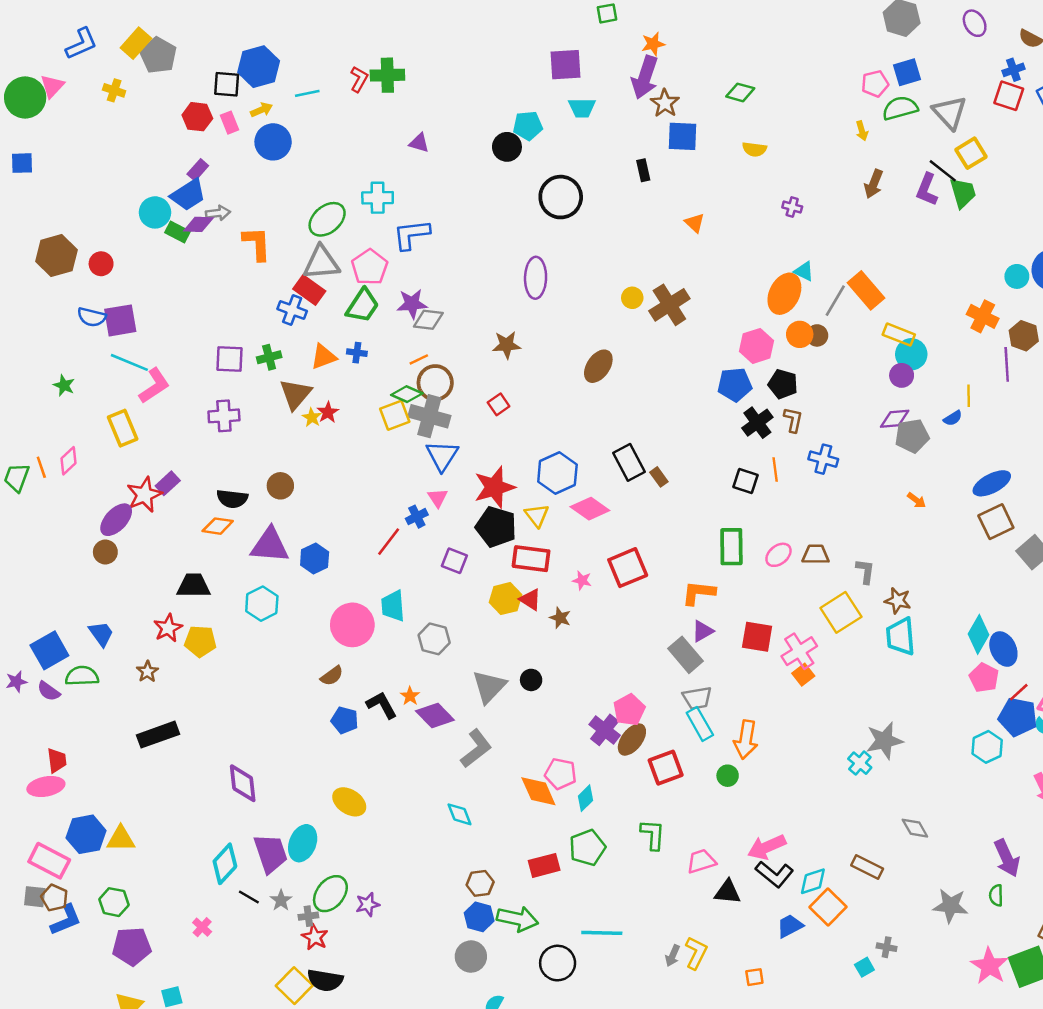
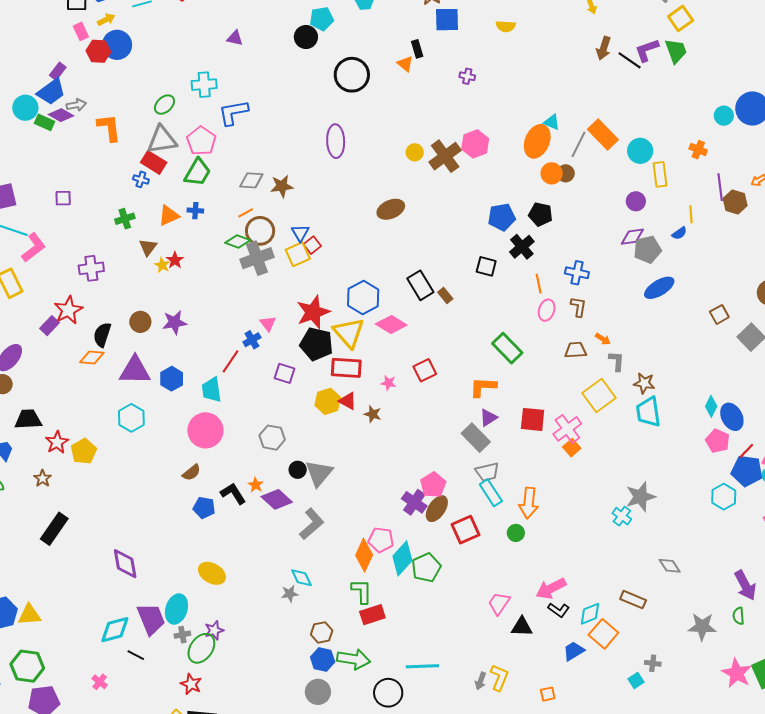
red hexagon: (197, 117) -> (98, 51), moved
black line: (943, 171) -> (630, 60), moved
purple L-shape: (927, 190) -> (647, 50), turned 52
purple cross: (792, 207) -> (467, 76), moved
green ellipse: (327, 219) -> (165, 105), size x0.7
orange triangle: (695, 223) -> (405, 64), moved
purple diamond: (198, 224) -> (61, 115), turned 30
purple star: (412, 304) -> (174, 322), moved
blue cross: (292, 310) -> (141, 179), size x0.7
orange cross: (983, 316) -> (698, 150), size x0.7
yellow rectangle: (899, 335) -> (660, 174), moved, turned 65
brown hexagon: (1024, 336) -> (735, 202), moved
brown star: (507, 345) -> (282, 186), moved
pink hexagon: (757, 346) -> (475, 144), moved
cyan circle: (911, 354) -> (640, 151), moved
purple square: (230, 359) -> (63, 198), moved, size x0.7
brown ellipse: (598, 366) -> (391, 209), turned 36
brown triangle: (295, 394) -> (148, 247), size x0.7
yellow square: (395, 415) -> (298, 254), moved
gray cross: (429, 416) -> (257, 258), turned -32
brown L-shape: (793, 420) -> (578, 307), moved
blue triangle: (442, 456) -> (300, 233), moved, size x0.7
black square: (746, 481) -> (486, 266), moved
blue ellipse: (992, 483) -> (659, 288), moved
red star: (144, 495) -> (68, 310), moved
black semicircle: (232, 499) -> (102, 335), turned 105
orange arrow: (917, 500) -> (603, 339), moved
yellow triangle: (537, 515) -> (349, 333), size x1.6
brown square: (996, 522) -> (719, 314), size x0.7
green rectangle: (731, 547) -> (507, 348), turned -40
pink ellipse: (778, 555) -> (547, 310), moved, turned -30
red square: (628, 568) -> (425, 370), size x0.7
black trapezoid: (194, 586) -> (28, 419), moved
cyan trapezoid: (393, 606) -> (212, 390), moved
cyan diamond: (979, 634) -> (711, 406), size x0.7
yellow pentagon: (200, 641) -> (84, 451), turned -30
black circle: (531, 680) -> (298, 470), moved
black rectangle: (158, 735) -> (54, 529), turned -32
orange diamond: (538, 791) -> (364, 555), turned 52
cyan diamond: (586, 798) -> (402, 558), size x1.6
green L-shape: (653, 835) -> (362, 591), moved
green pentagon: (587, 848) -> (426, 568), moved
pink trapezoid: (701, 861) -> (499, 603), turned -35
cyan diamond: (225, 864) -> (115, 630), turned 36
black L-shape: (774, 874) -> (559, 610), size x0.7
gray star: (281, 900) -> (290, 594), moved, turned 30
green hexagon: (114, 902) -> (27, 666), size x1.4
purple star: (368, 904) -> (214, 630), moved
gray cross: (308, 916) -> (182, 635), moved

